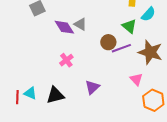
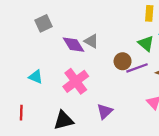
pink cross: (66, 60) -> (76, 81), size x1.6
cyan triangle: (30, 93) -> (36, 77), moved
red line: (17, 97) -> (21, 113), moved

